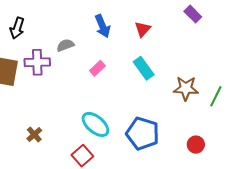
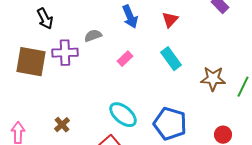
black arrow: (17, 28) -> (45, 19), turned -45

